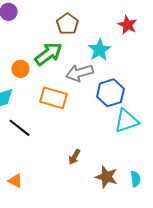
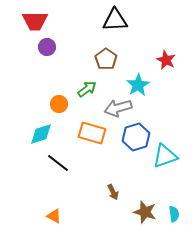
green arrow: (48, 54) -> (87, 89), size x0.7
blue hexagon: (110, 93) -> (136, 137), moved
brown arrow: (74, 157) -> (113, 192), turned -56

